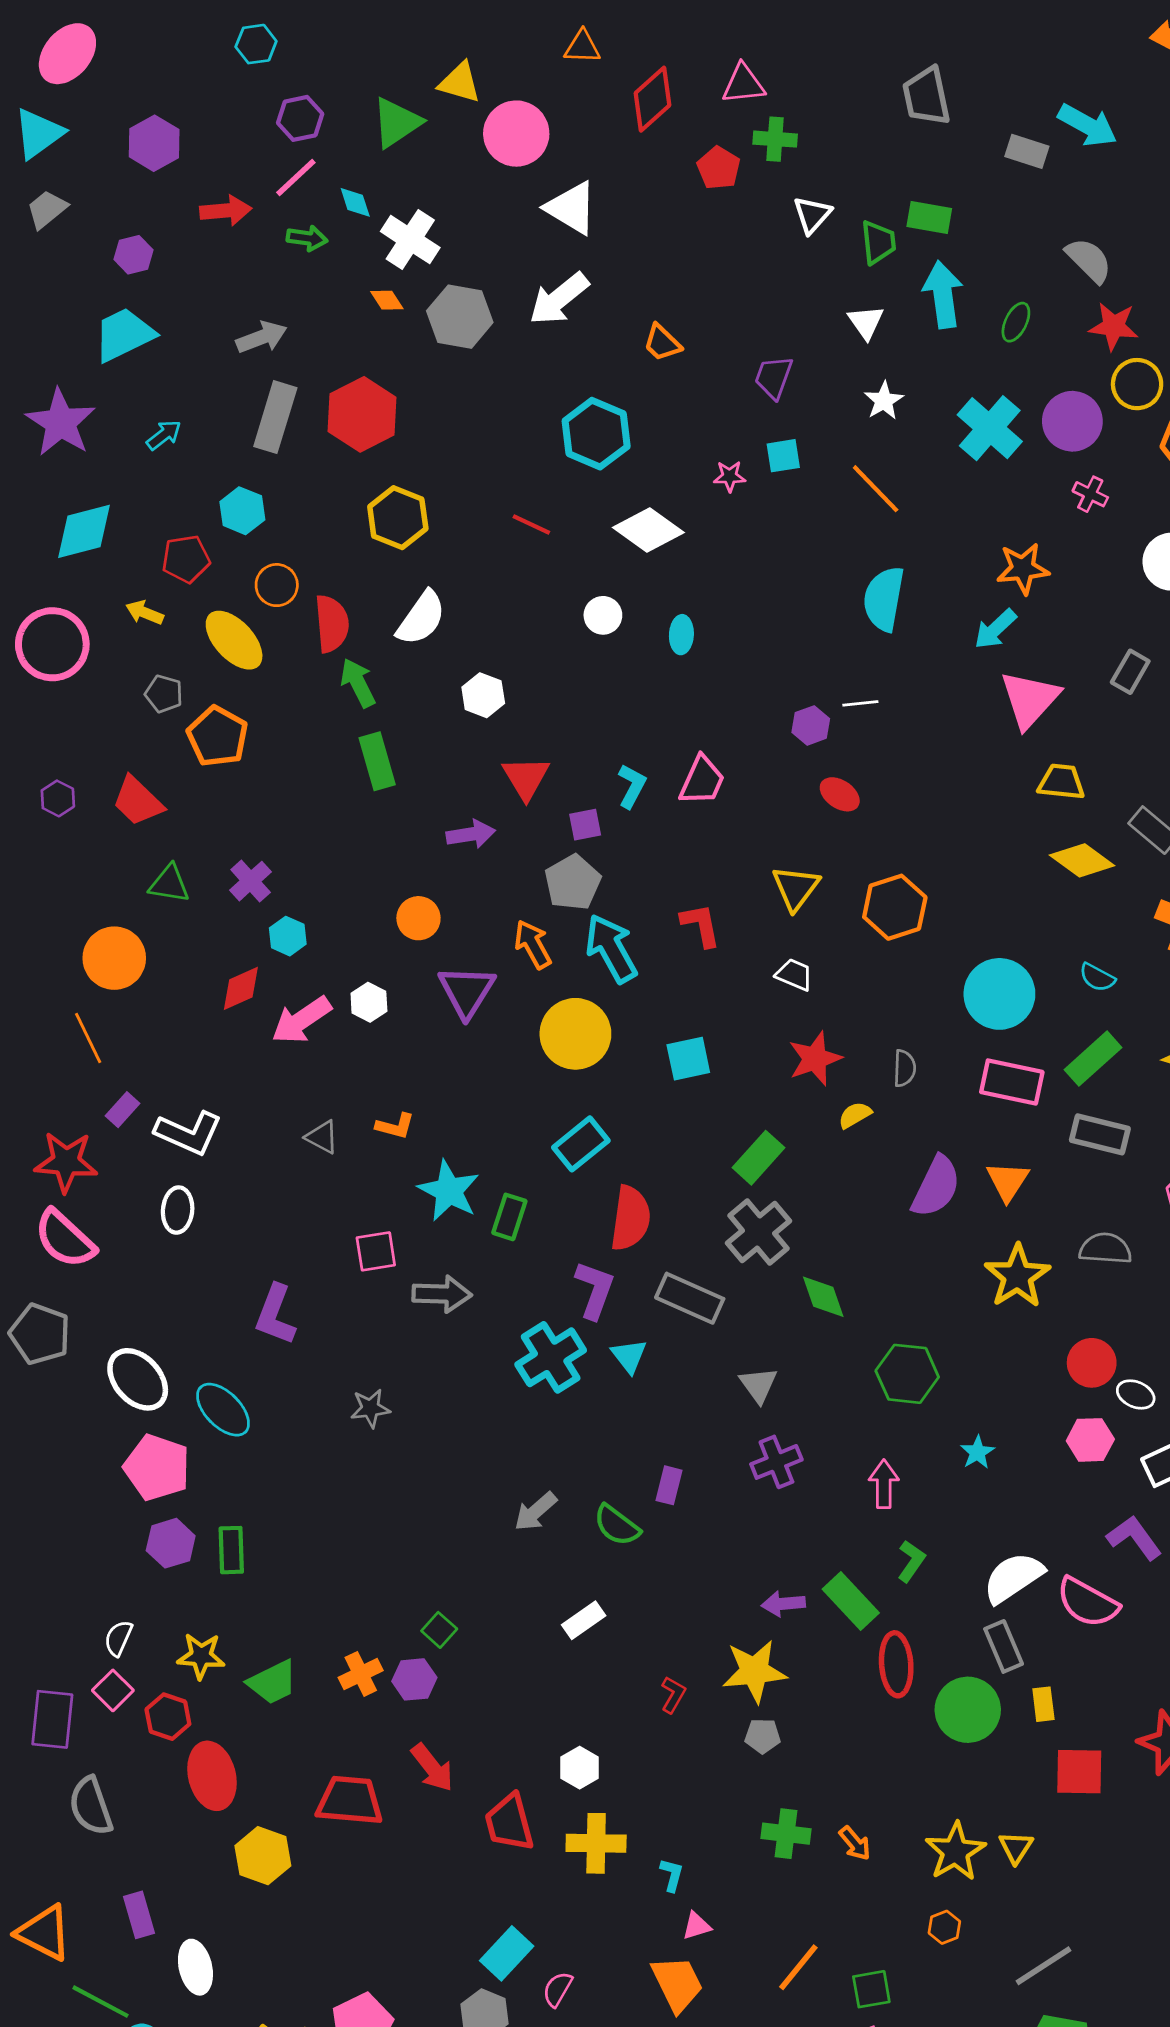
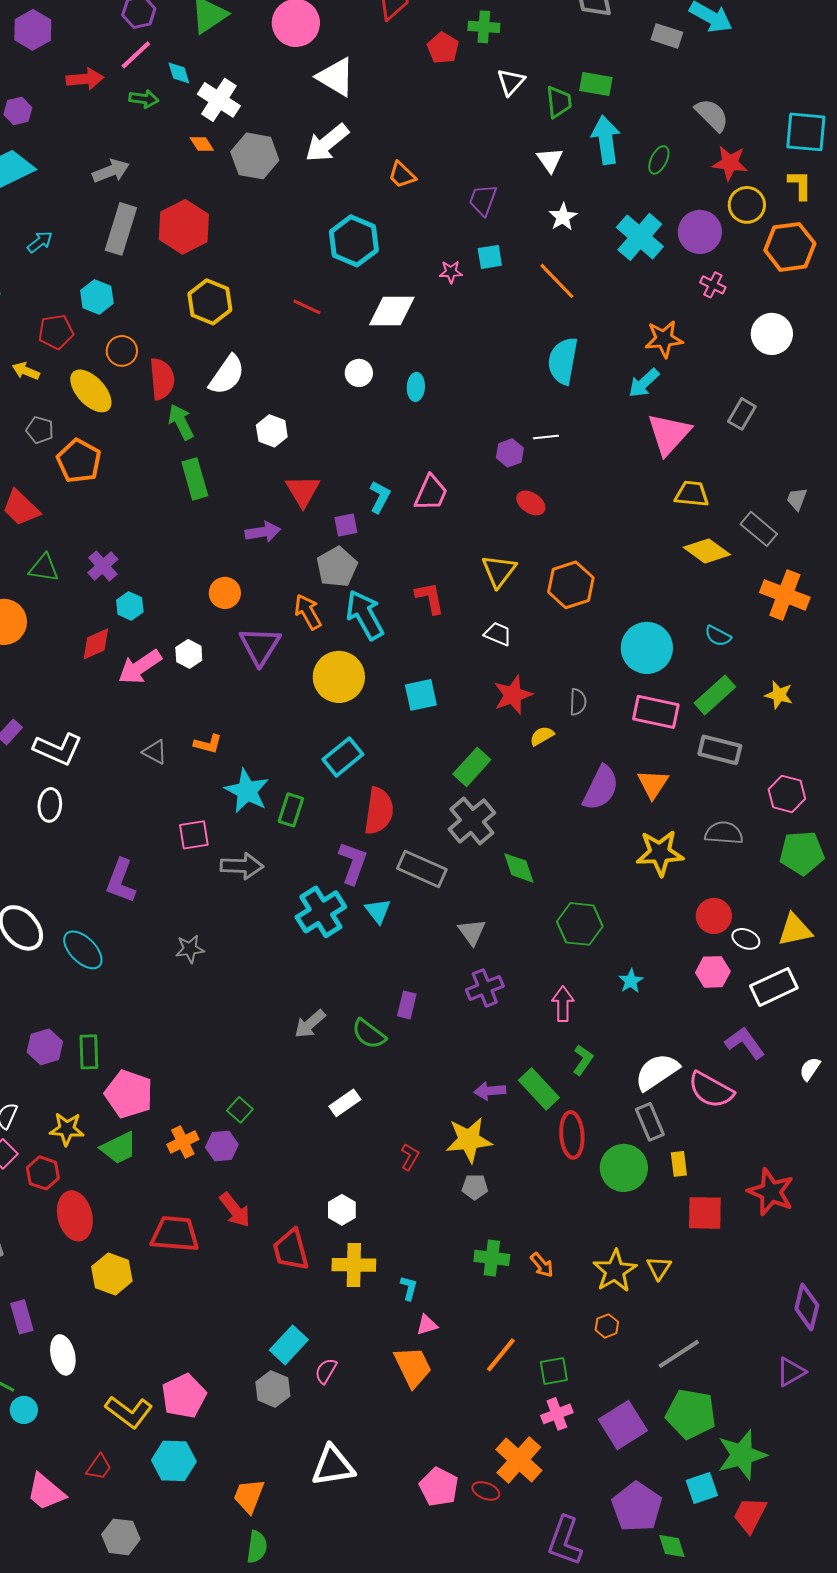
white diamond: (648, 530) -> (392, 311), turned -36
yellow star: (1017, 1276) -> (660, 853), turned 30
pink pentagon: (157, 1467) -> (129, 1094), moved

